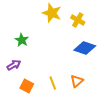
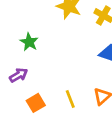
orange square: (27, 86) -> (36, 103), turned 32

